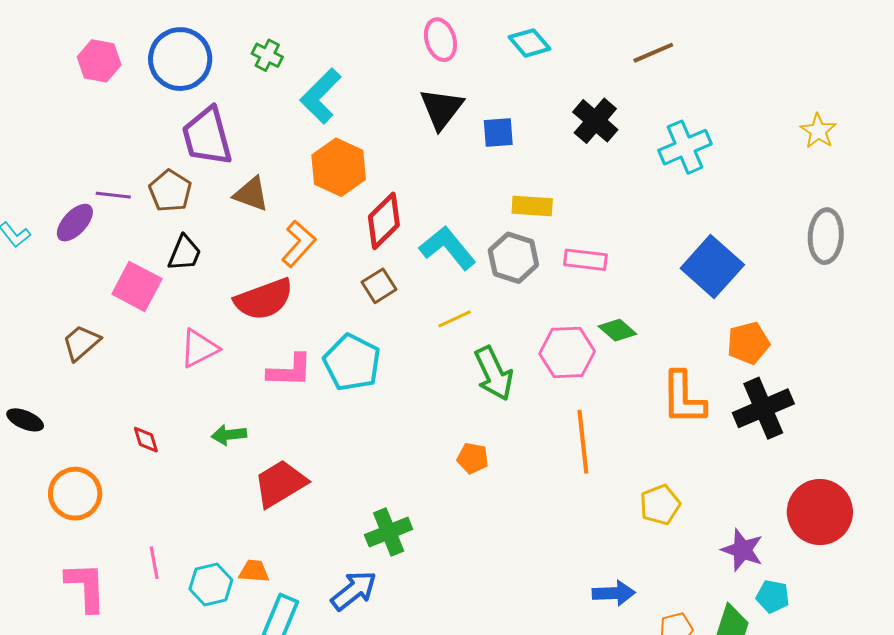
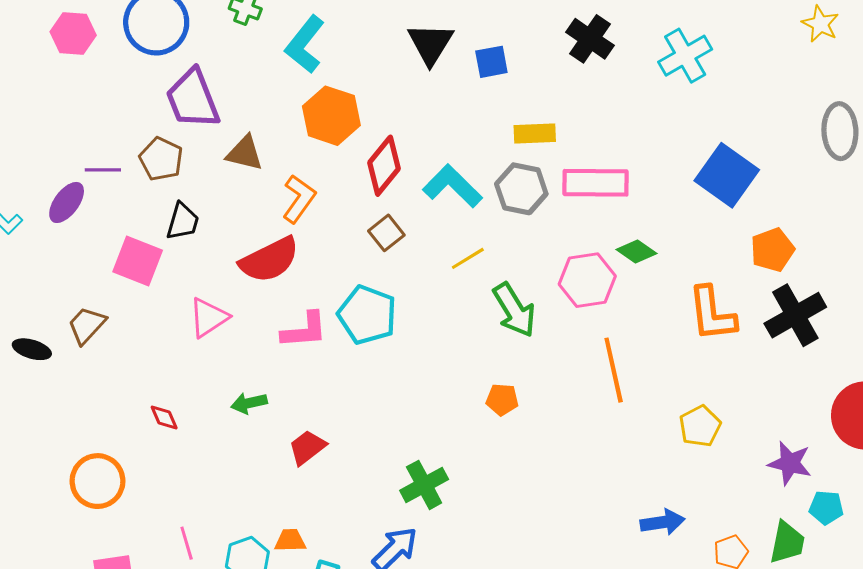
pink rectangle: (585, 260) -> (596, 183), size x1.5
black ellipse: (25, 420) -> (32, 349), moved
red trapezoid: (280, 483) -> (307, 447), size x0.7

